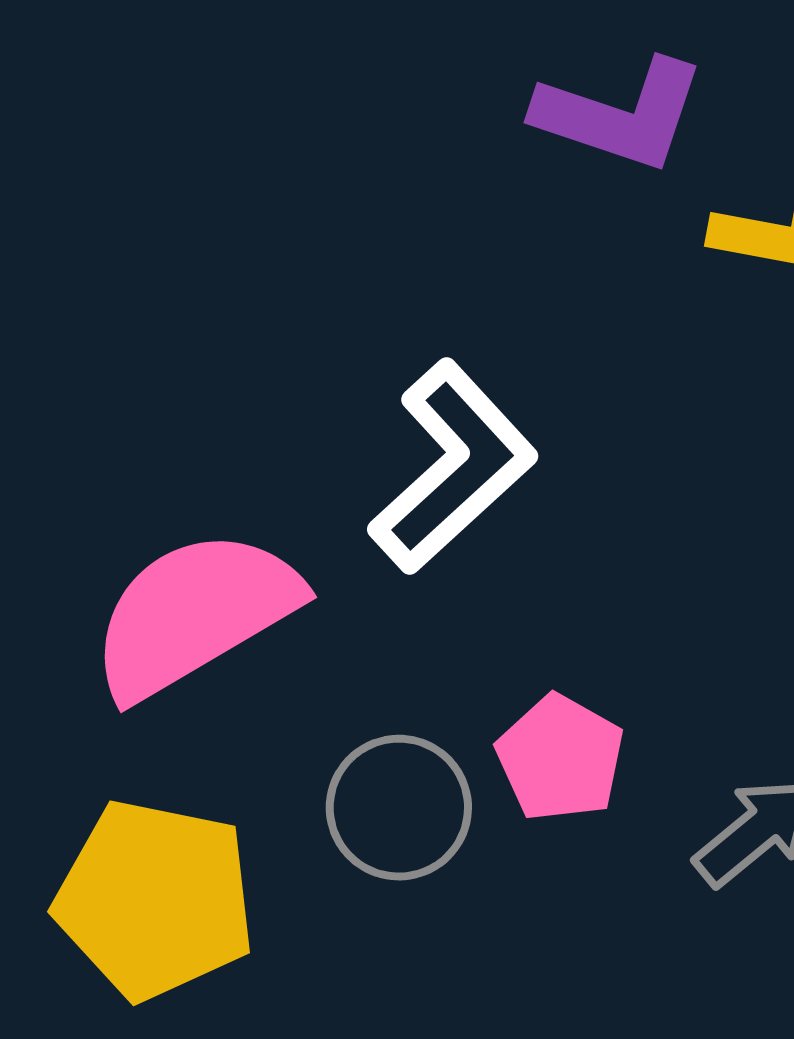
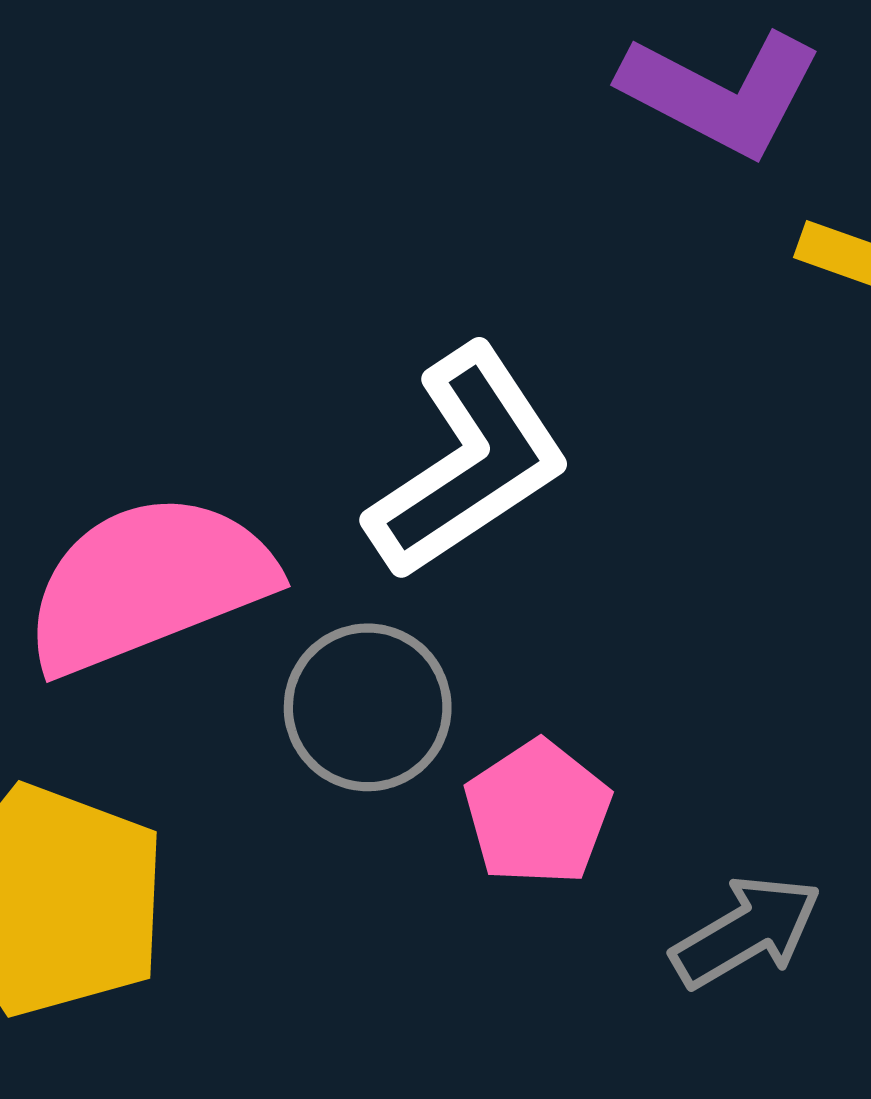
gray circle: (399, 808) -> (368, 707), moved

